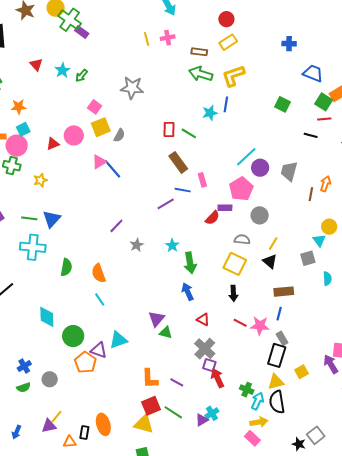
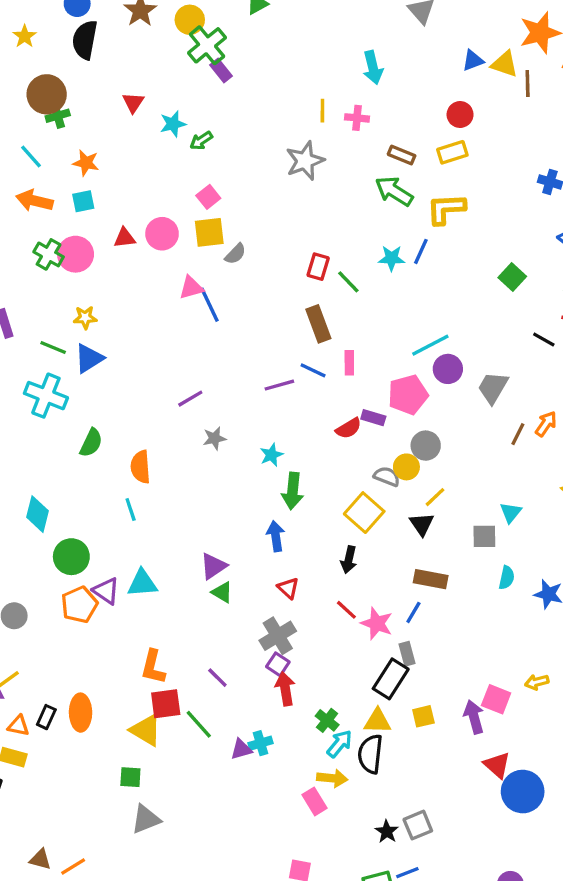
gray star: (132, 88) -> (305, 161), moved, turned 30
pink circle: (17, 146) -> (76, 254), moved
yellow star: (40, 180) -> (85, 318), moved
yellow circle: (329, 227) -> (406, 467), moved
orange L-shape: (150, 379) -> (153, 667), moved

